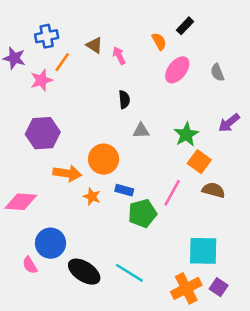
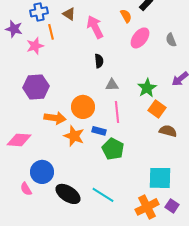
brown triangle: (94, 45) -> (69, 14), moved
pink arrow: (119, 56) -> (95, 27), size x1.6
orange line: (62, 62) -> (51, 32), turned -49
pink line: (172, 193) -> (117, 112), moved, turned -35
orange star: (92, 197) -> (74, 136), size x1.5
green pentagon: (142, 213) -> (113, 149), turned -30

